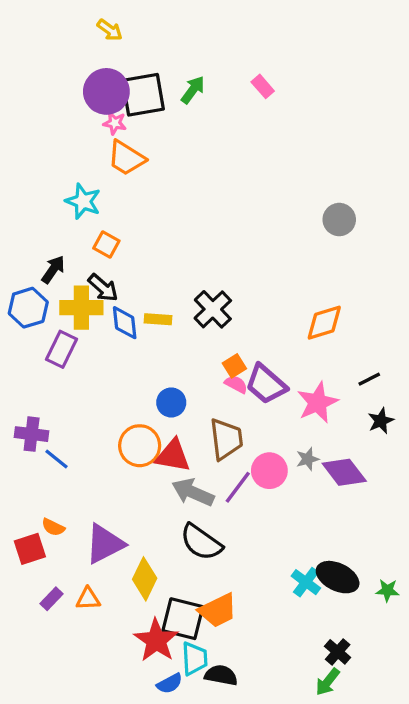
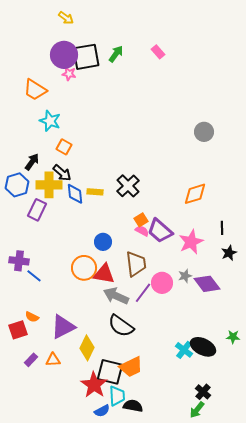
orange trapezoid: (126, 158) -> (35, 90), moved
black line: (369, 379) -> (222, 228), turned -64
green star: (387, 590) -> (233, 337), moved

